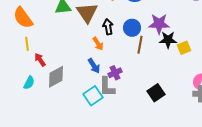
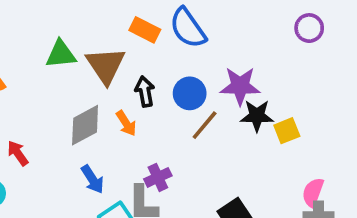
brown line: (140, 45) -> (205, 125), turned 30
blue arrow: (94, 66) -> (93, 179), moved
gray diamond: (56, 77) -> (85, 125), moved

